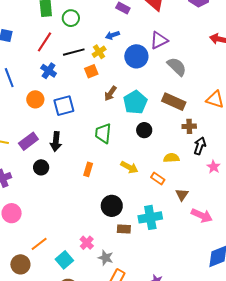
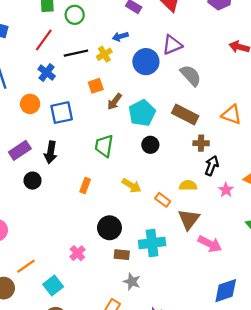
orange square: (91, 71) -> (96, 86), moved
yellow semicircle: (171, 158) -> (188, 185), moved
brown triangle: (182, 195) -> (189, 219), size x1.5
pink cross: (87, 243) -> (77, 253), moved
gray star: (106, 258) -> (132, 282), moved

